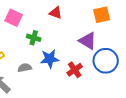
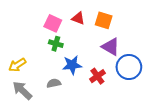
orange square: (102, 15) -> (104, 20), moved, turned 30
pink square: (14, 18) -> (53, 23), moved
gray semicircle: (25, 68) -> (54, 83), moved

